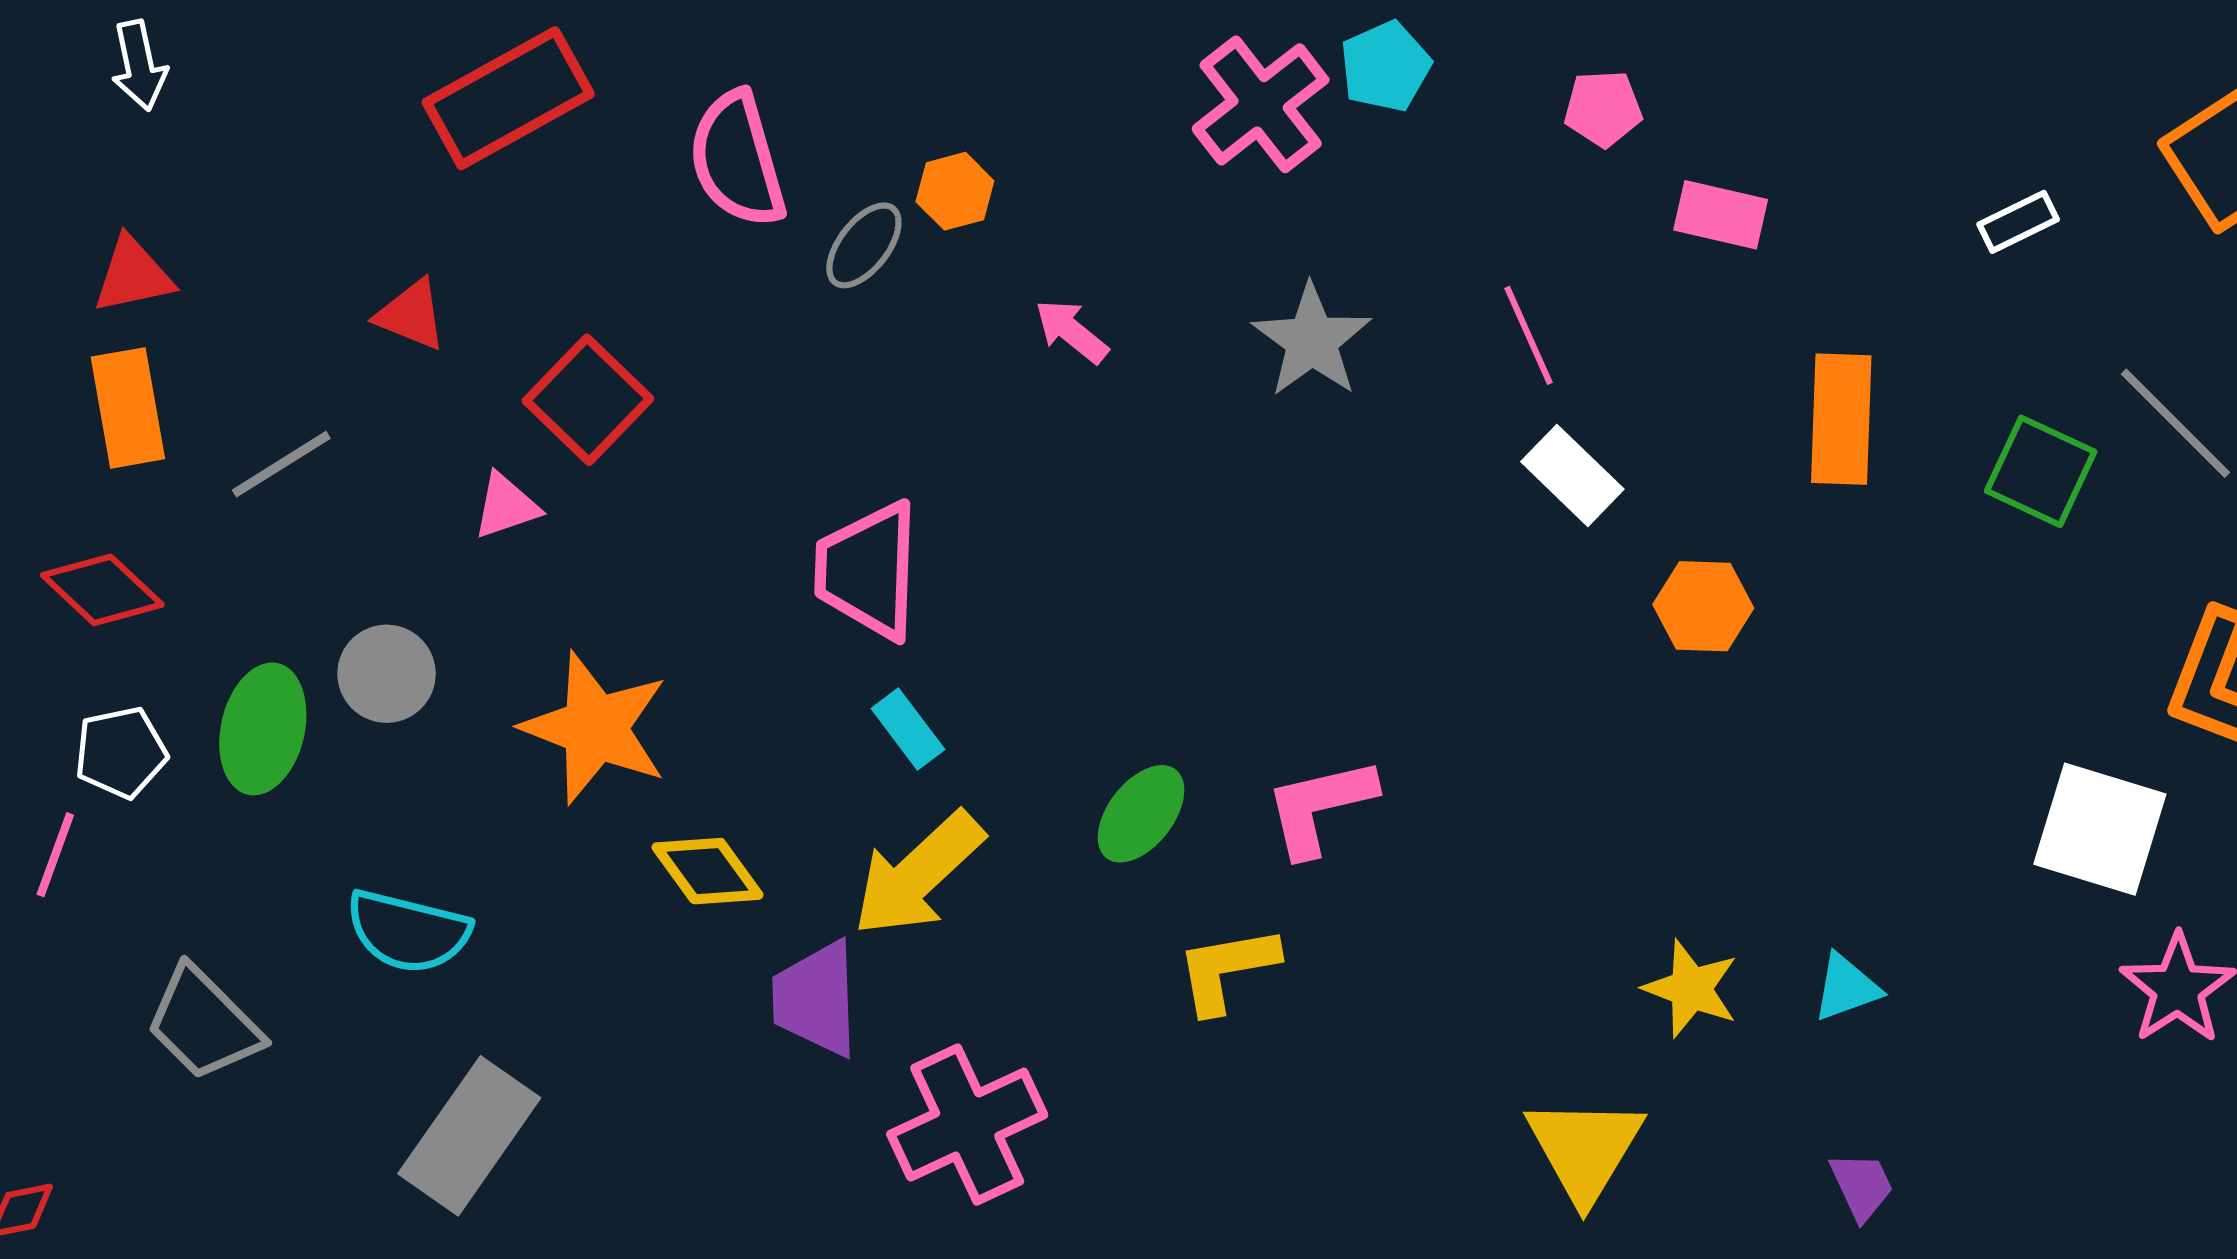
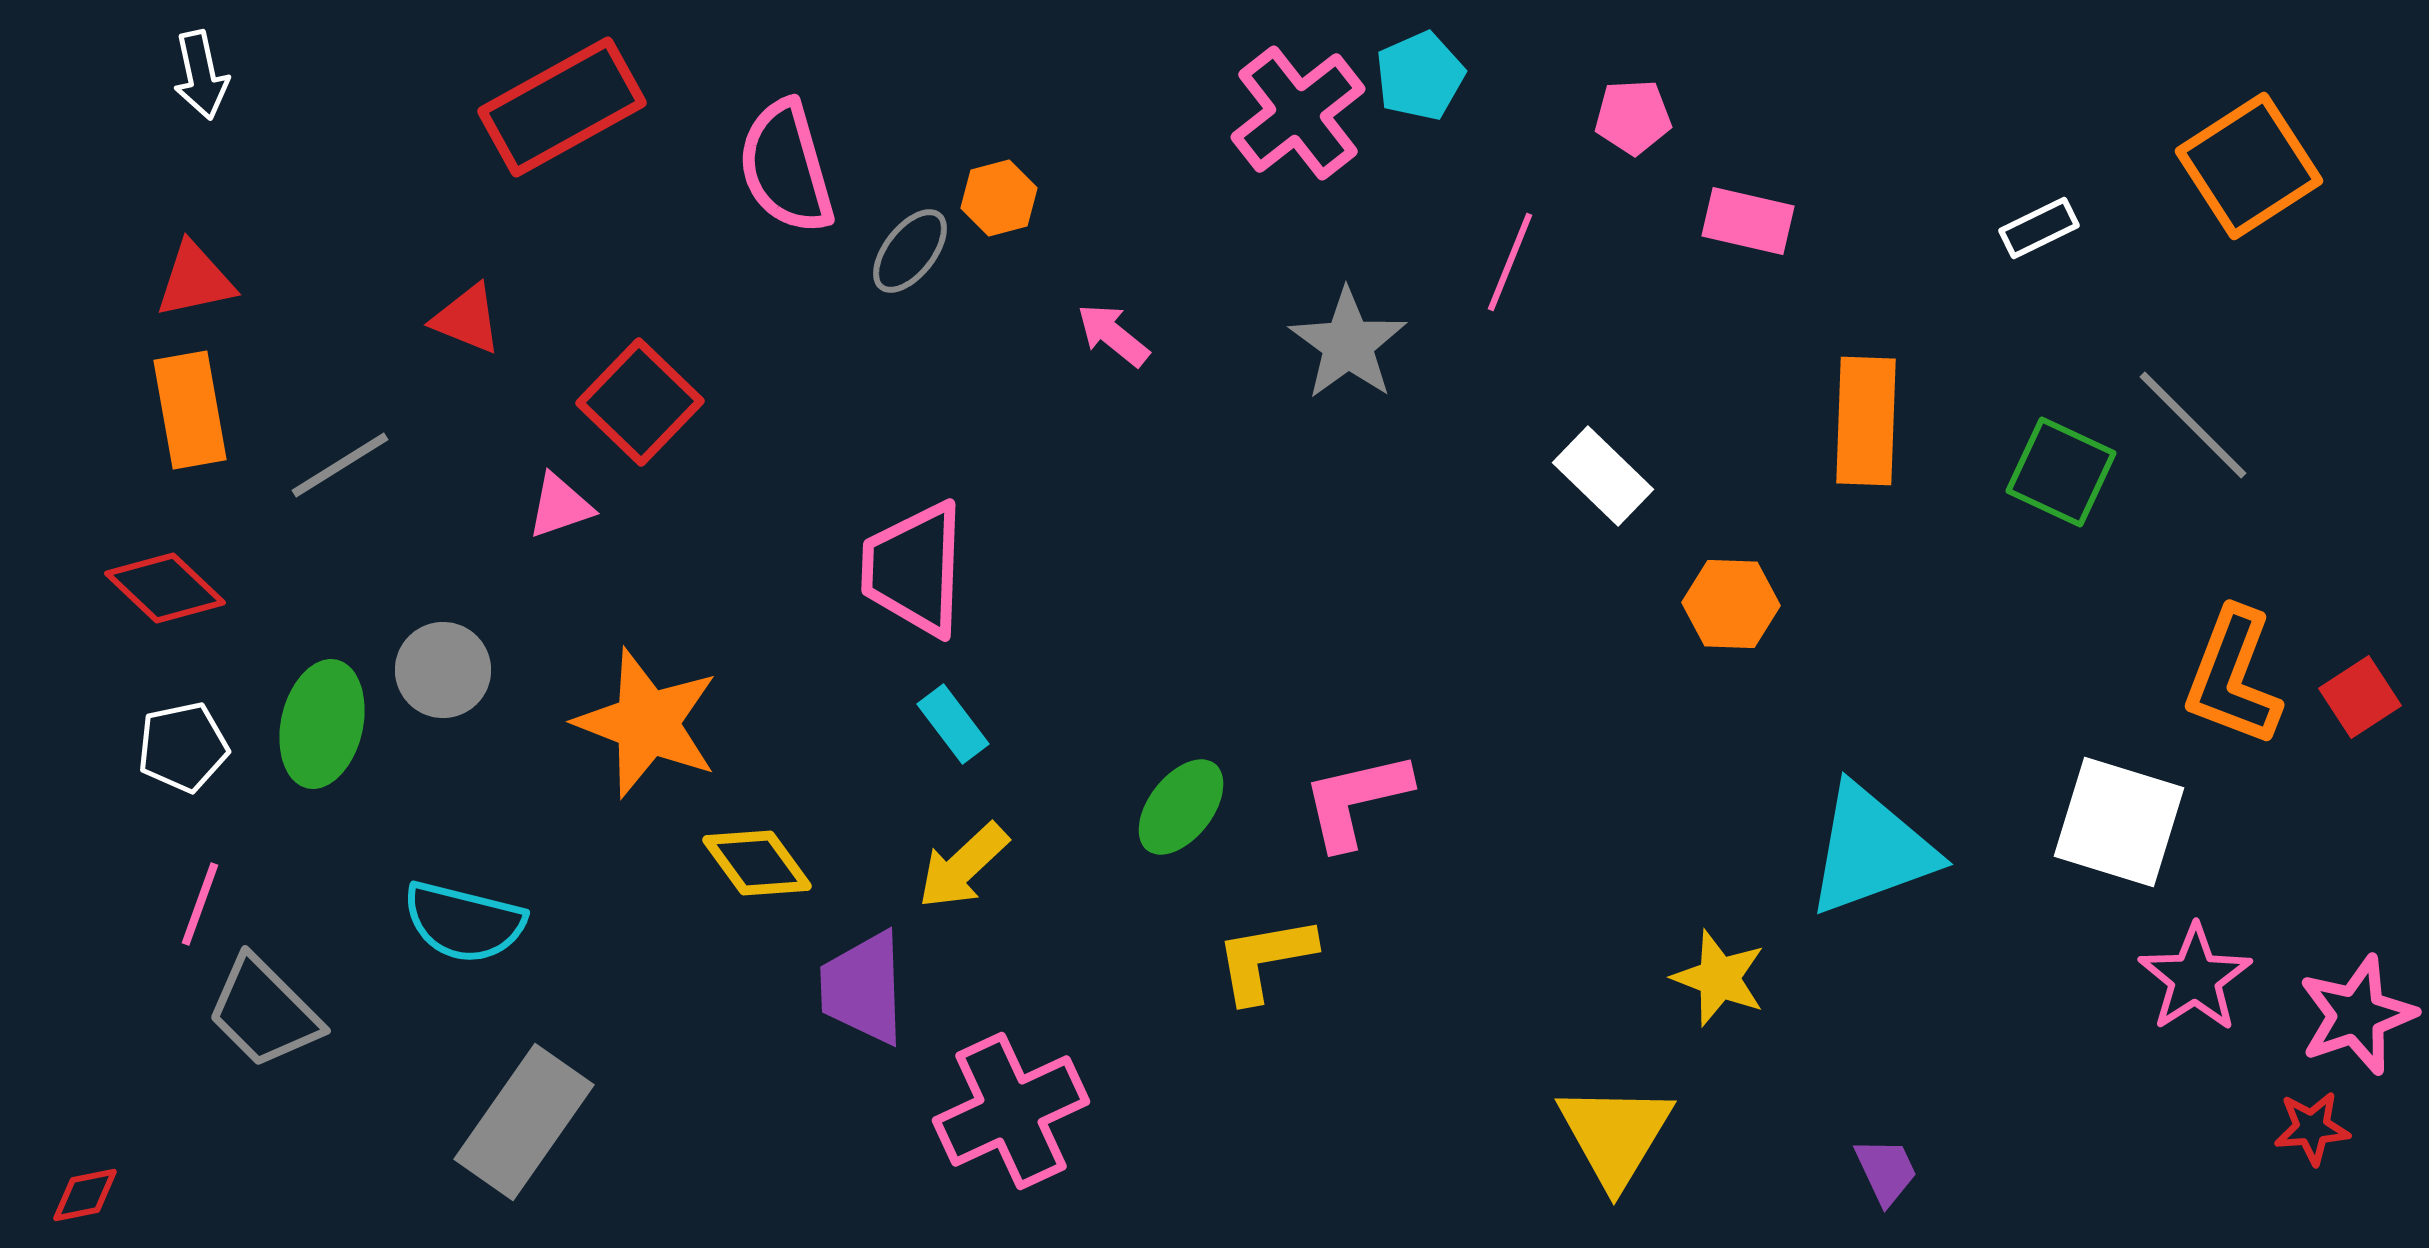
pink line: (1528, 335) -> (1510, 262), moved, turned 46
pink line: (55, 855) -> (200, 904), moved
yellow arrow: (918, 874) -> (963, 866), size x0.7
cyan triangle: (1846, 988) -> (1871, 850), moved, size x2.0

